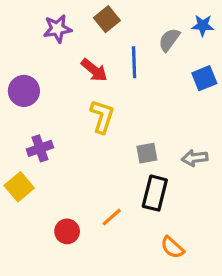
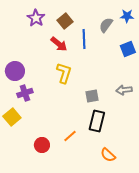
brown square: (107, 19) -> (65, 21), moved
purple star: (57, 29) -> (36, 18), turned -30
purple circle: (24, 91) -> (15, 71), moved
gray arrow: (195, 158) -> (124, 90), moved

